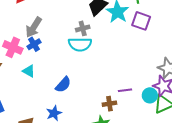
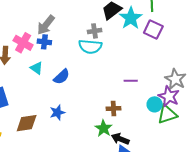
blue cross: (34, 44) -> (44, 42), turned 32
blue semicircle: (63, 85) -> (62, 77), moved
purple line: (125, 90) -> (131, 81), moved

